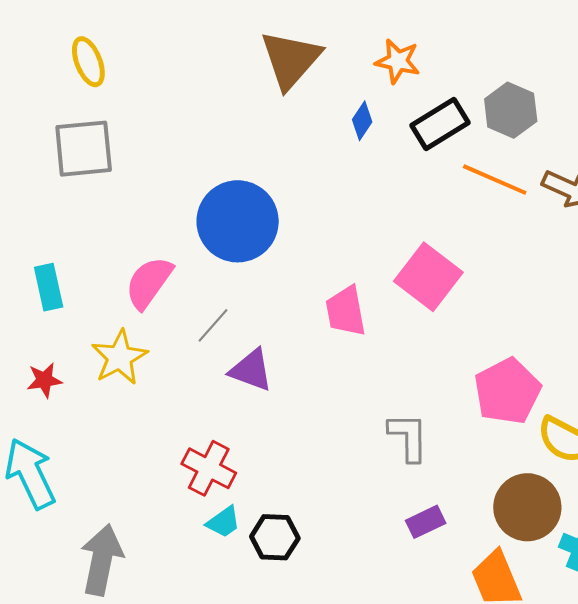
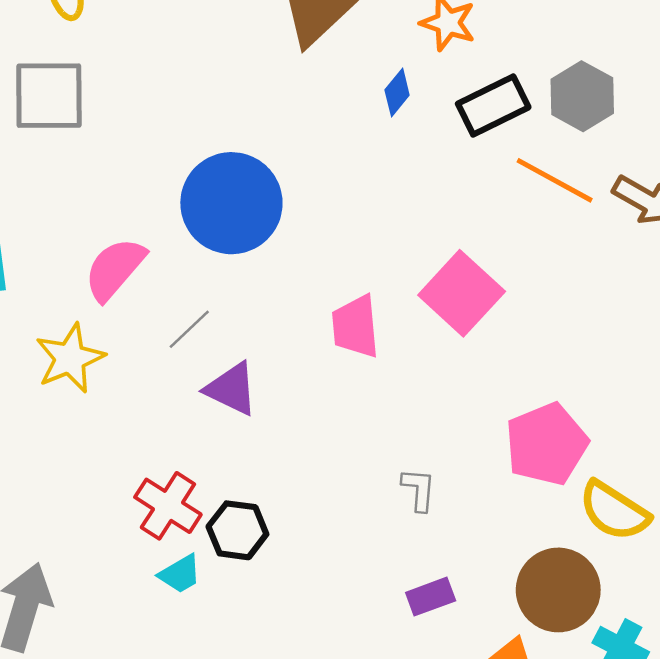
gray L-shape: (408, 437) -> (419, 490), size x0.7
black hexagon: (275, 537) -> (237, 530), moved

